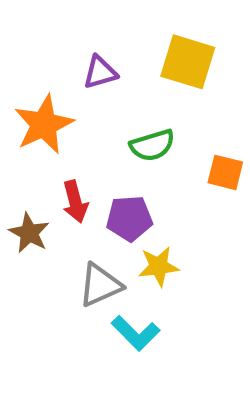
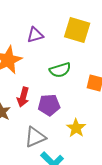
red arrow: (75, 202) -> (23, 97), turned 30
yellow star: (159, 266) -> (76, 128), moved, turned -30

